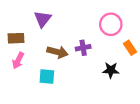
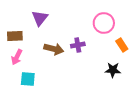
black star: (111, 70) -> (113, 70), moved
cyan square: (47, 77) -> (28, 79), moved

